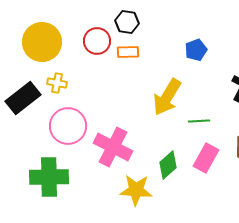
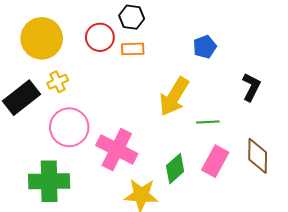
yellow cross: (57, 83) -> (58, 82), turned -36

